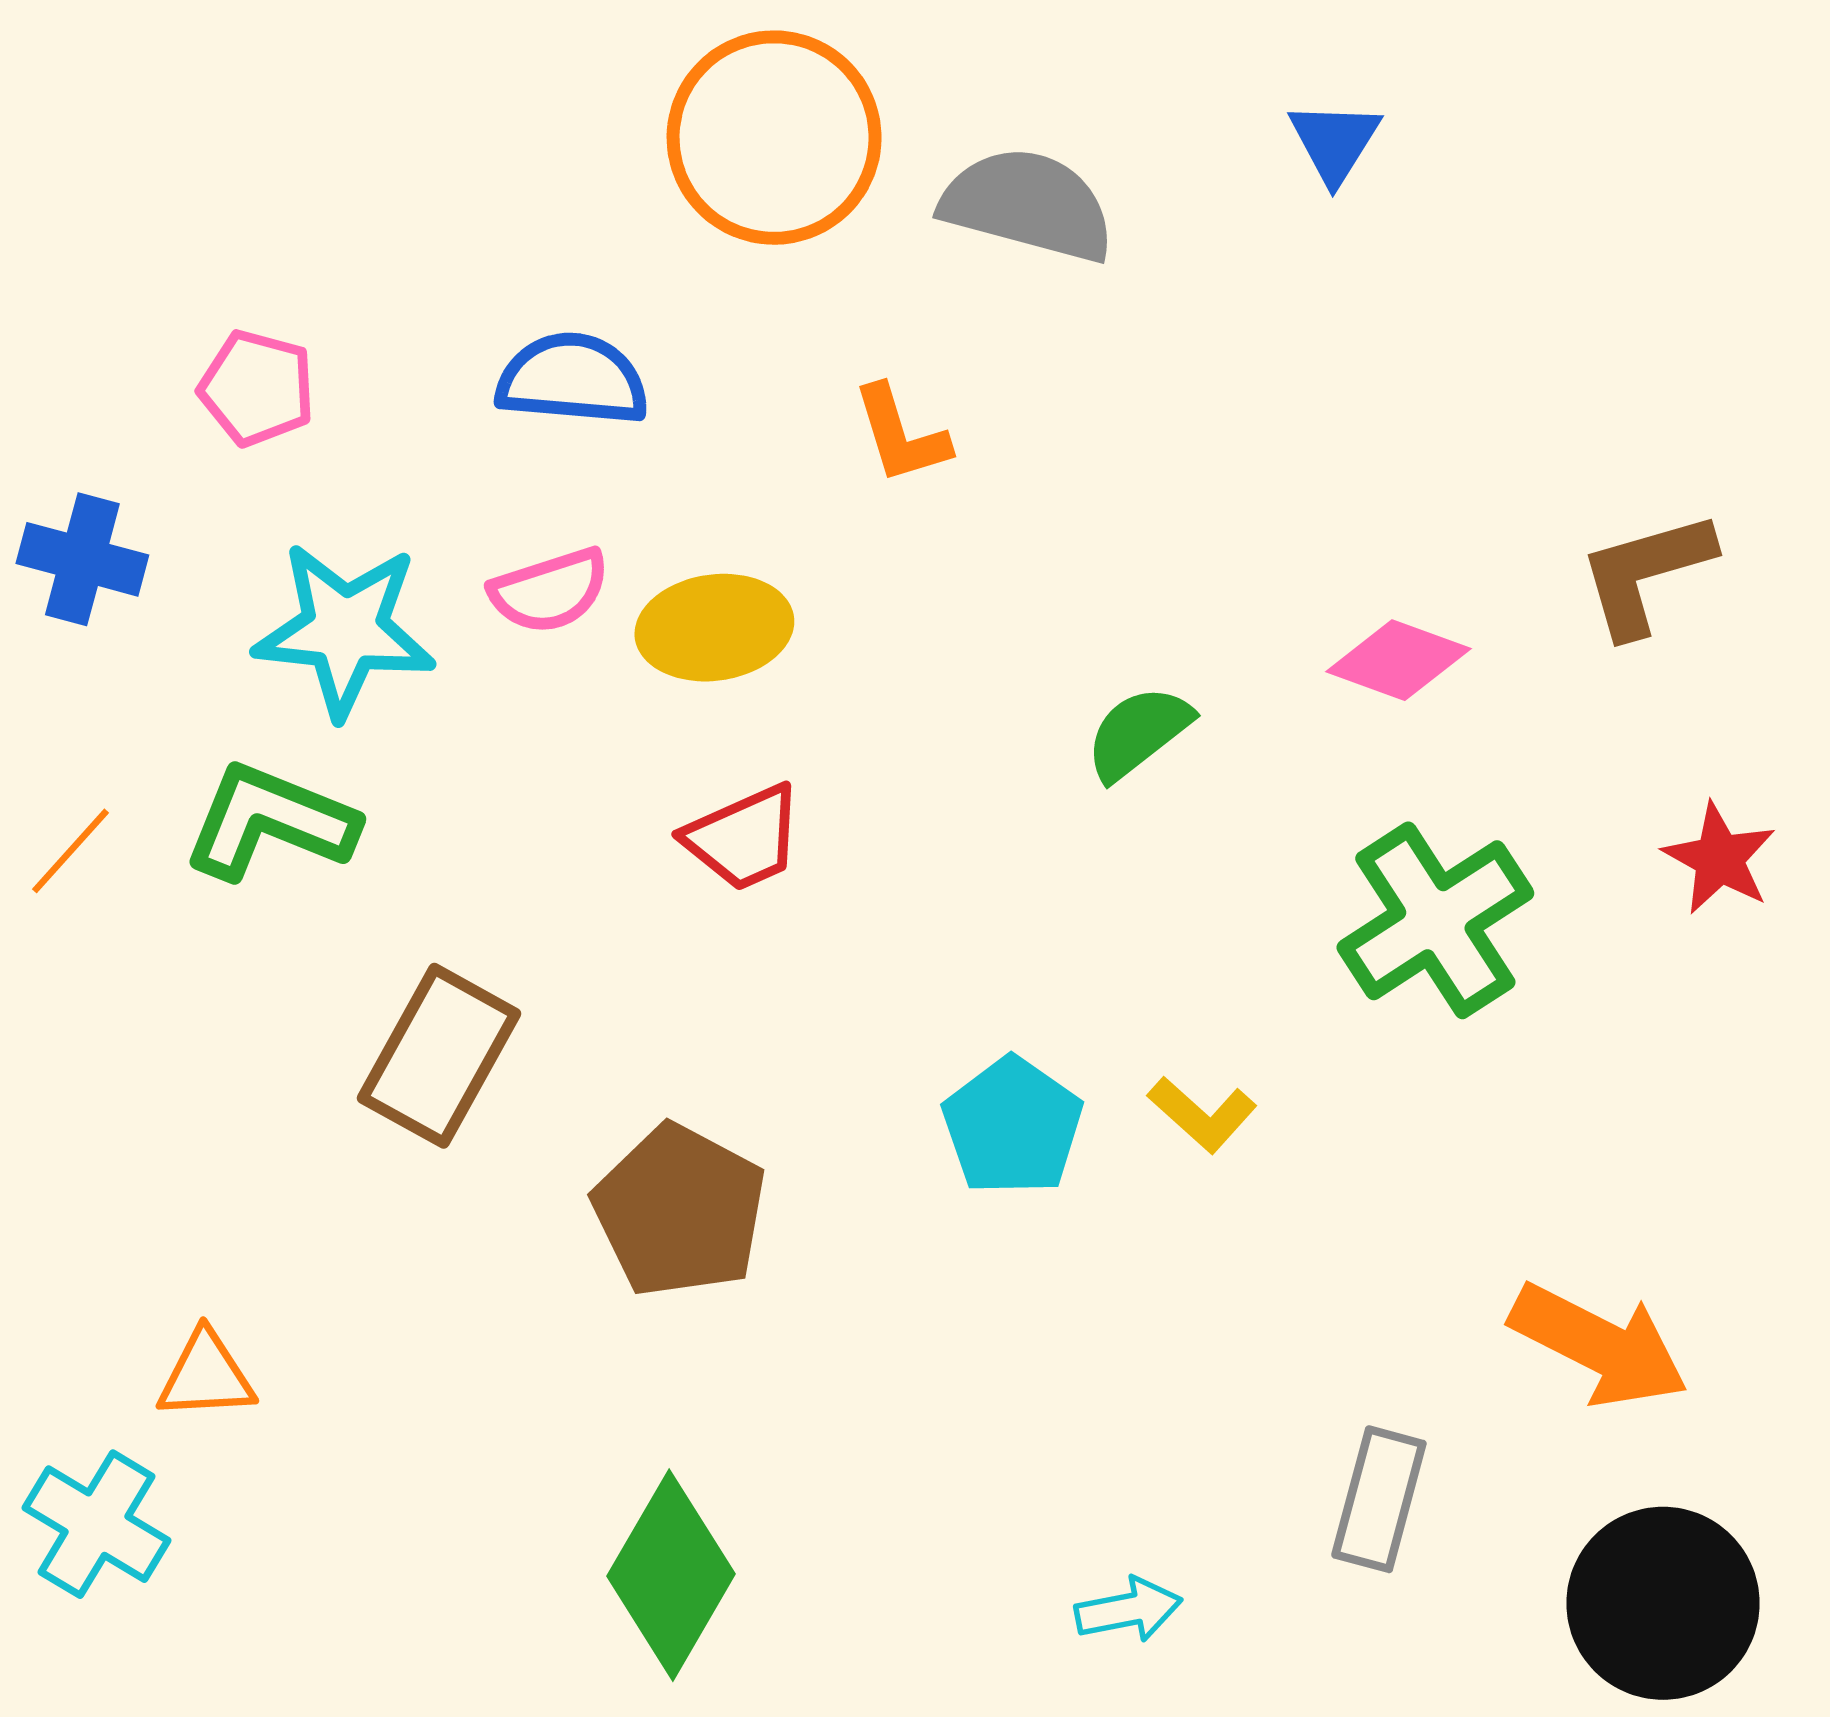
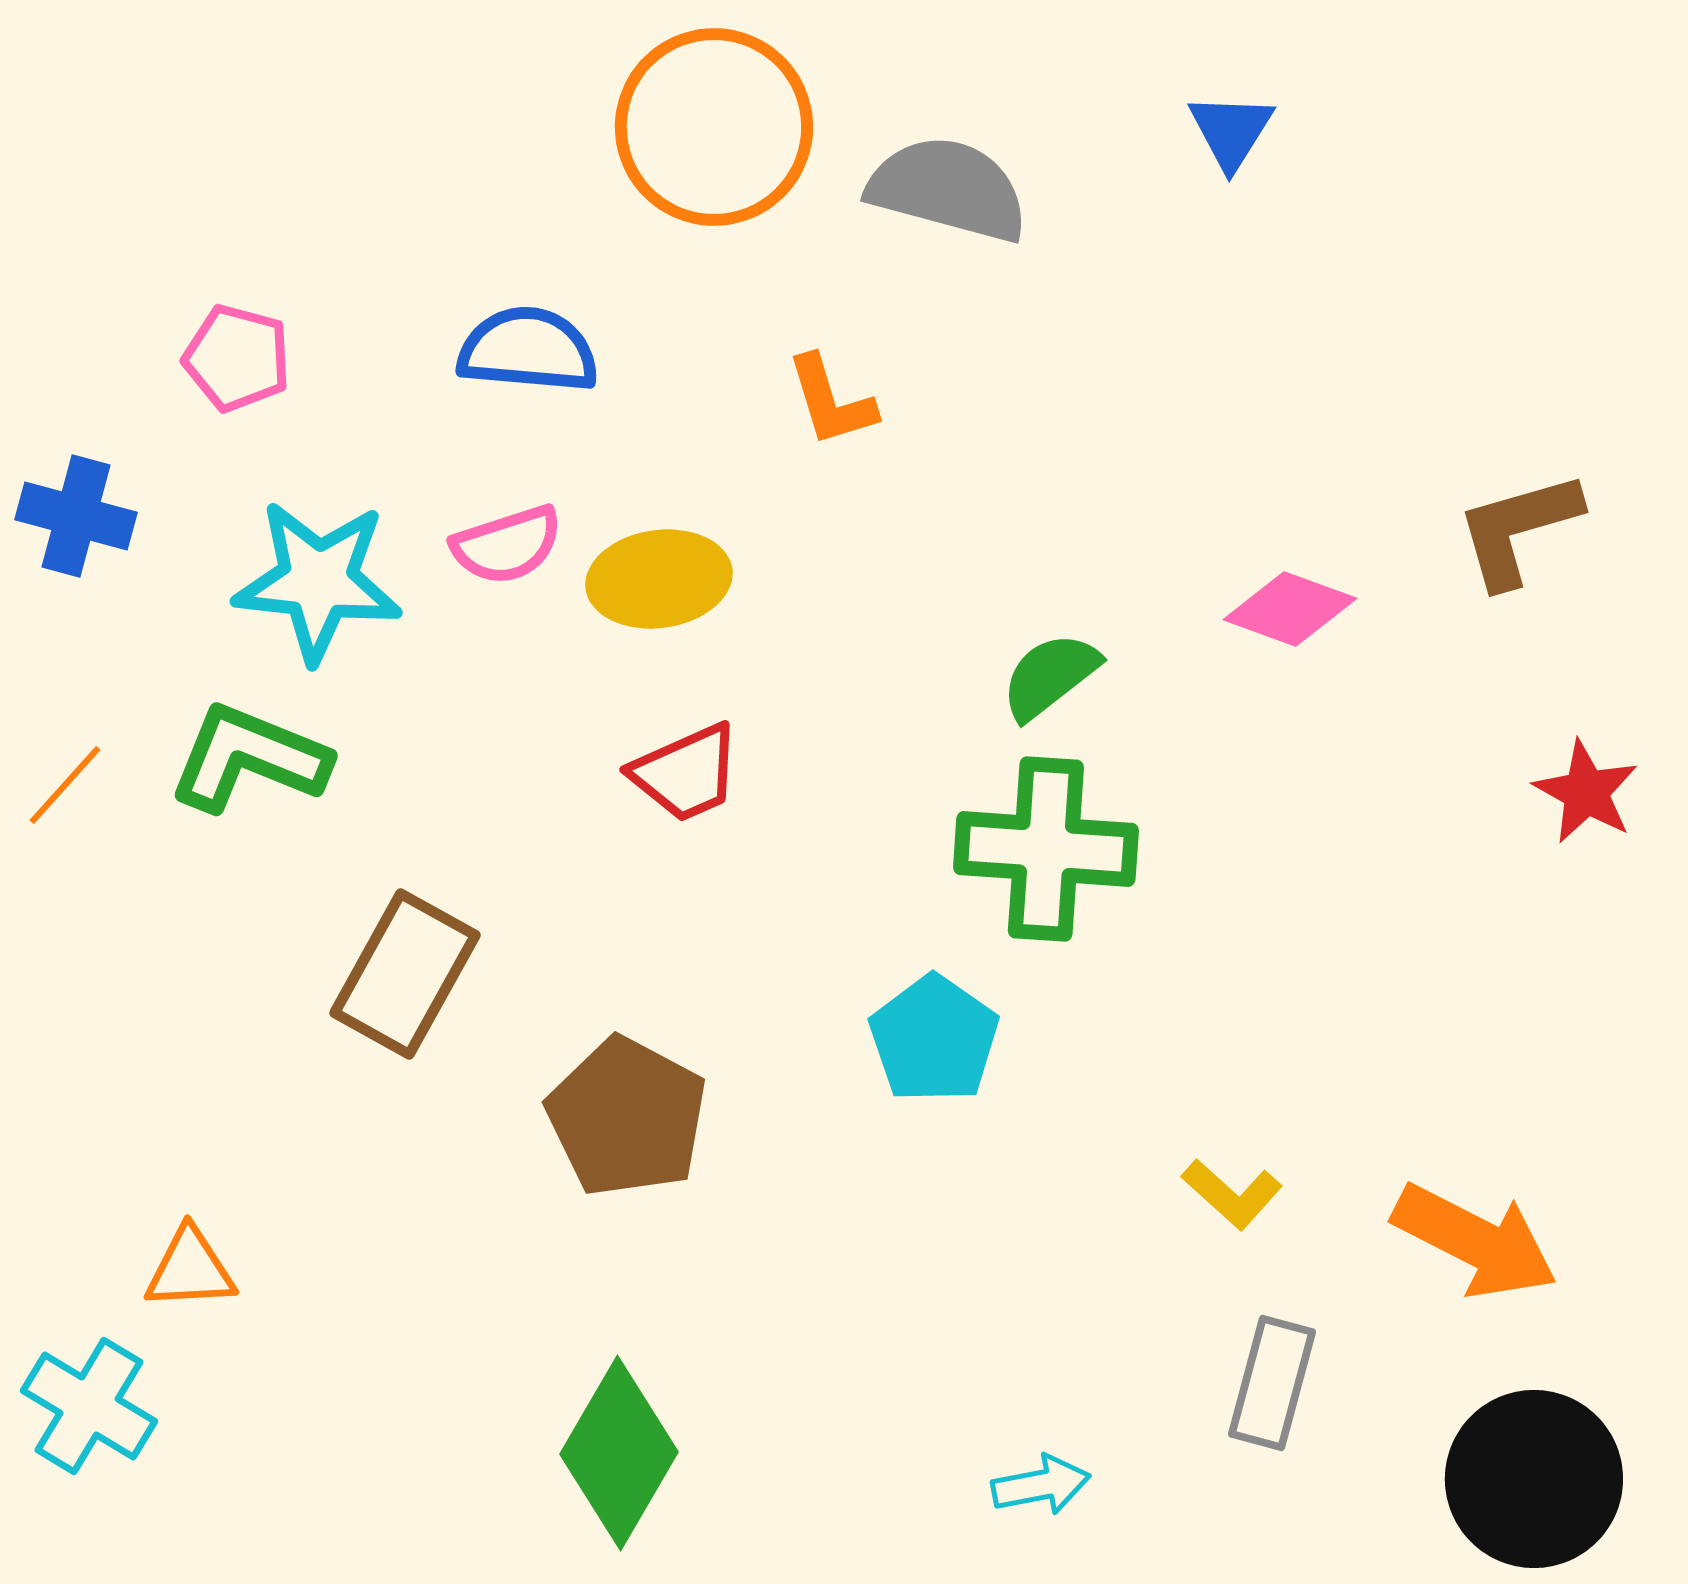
green cross: (1435, 920) -> (1046, 849), moved, turned 37
yellow L-shape: (1202, 1114) -> (1232, 1194), moved

